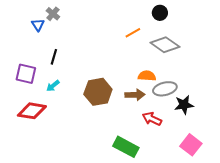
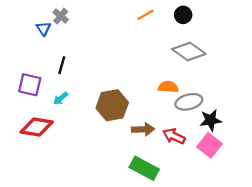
orange line: (133, 33) -> (145, 15), moved
brown arrow: (135, 95) -> (143, 129), moved
pink square: (191, 145) -> (209, 145), moved

